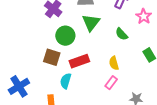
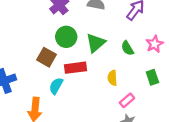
pink star: (144, 16) -> (154, 44), moved
green triangle: (91, 23) -> (96, 43), moved
pink rectangle: (111, 83) -> (127, 100), moved

